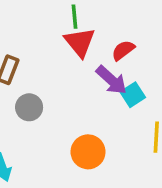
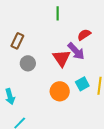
red triangle: (80, 42) -> (62, 58), moved
cyan square: (133, 95) -> (82, 84), moved

